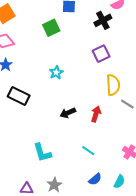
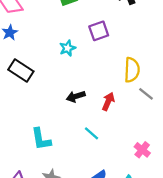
purple square: (101, 54) -> (99, 31), moved
cyan line: (88, 151) -> (92, 133), moved

